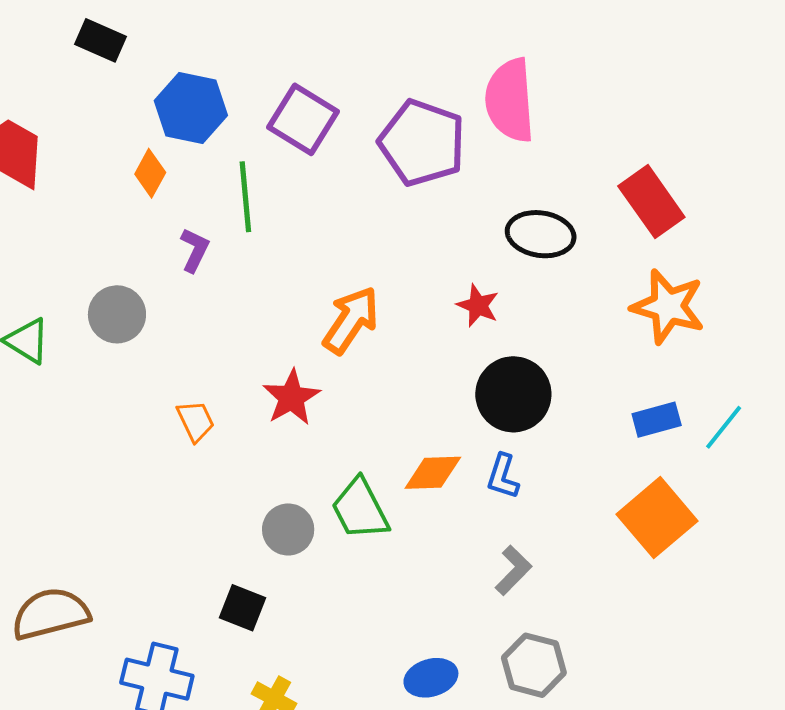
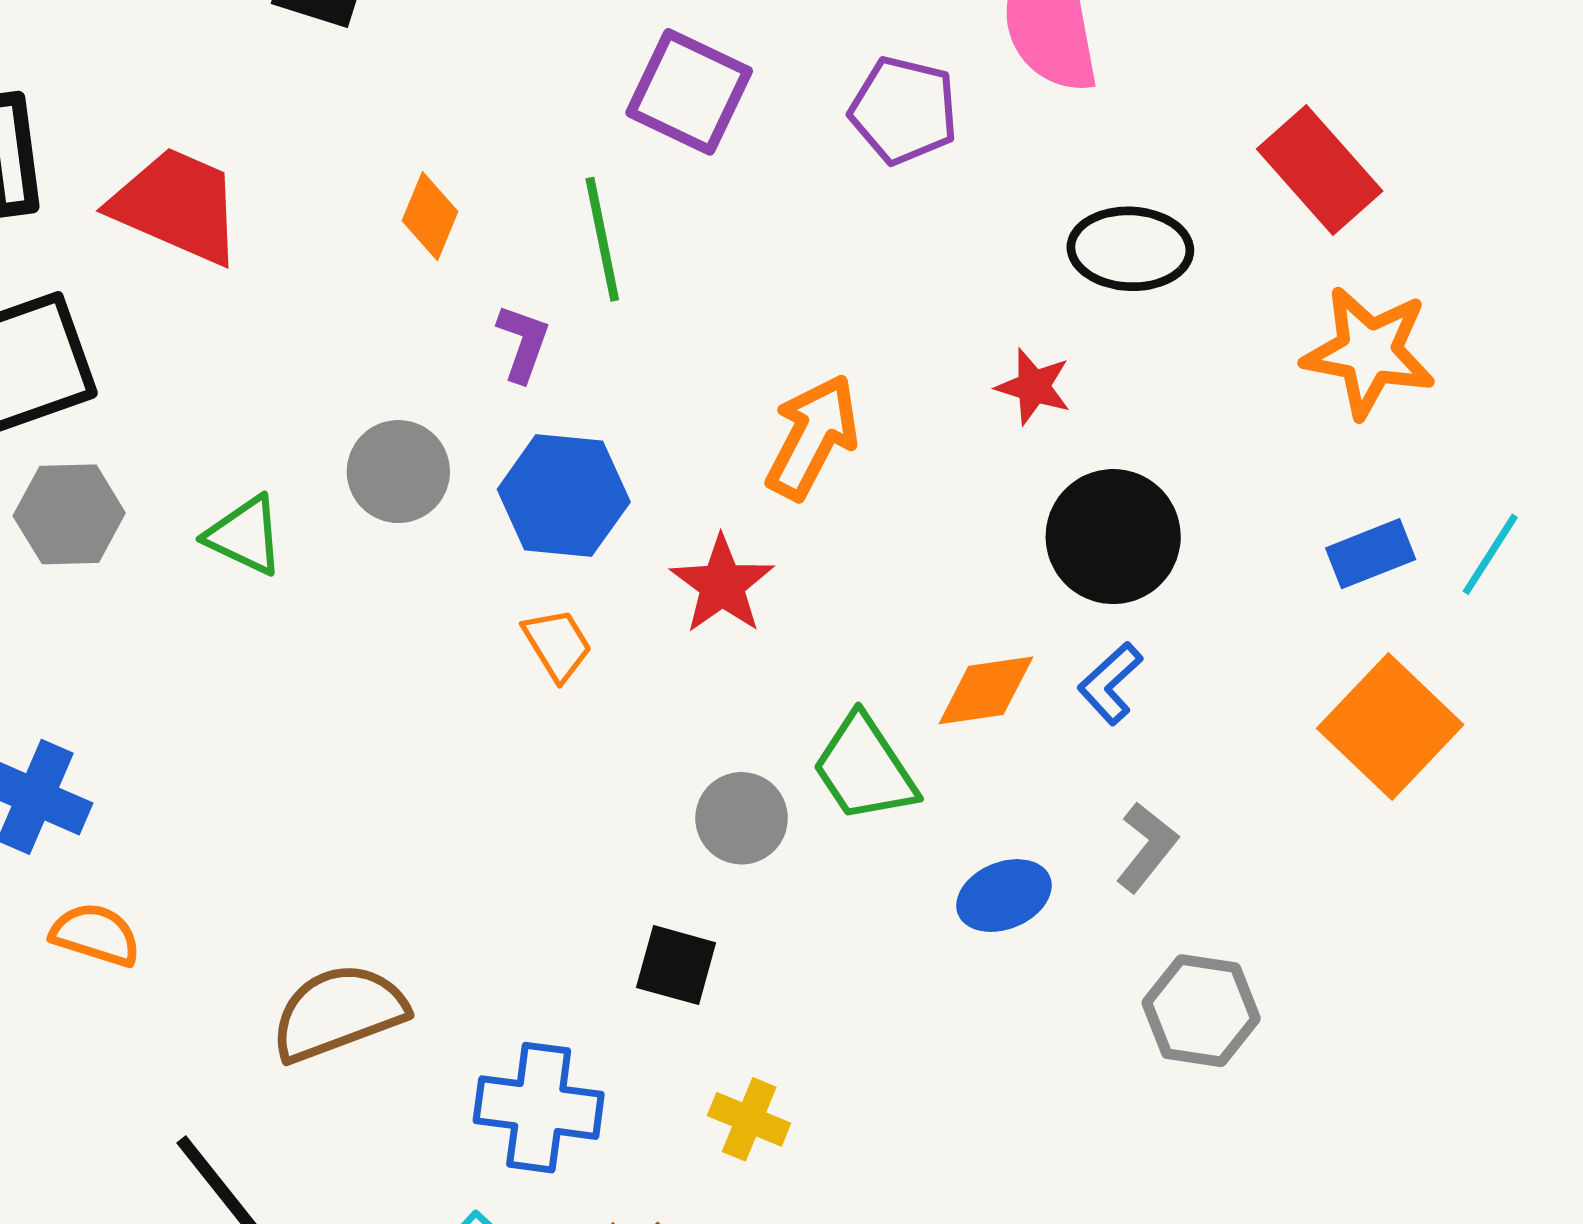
blue hexagon: (191, 108) -> (564, 496), moved
purple pentagon: (422, 143) -> (904, 110), size x0.7
blue L-shape: (503, 476) -> (1110, 683), turned 36
blue ellipse: (431, 678) -> (1004, 896), moved

